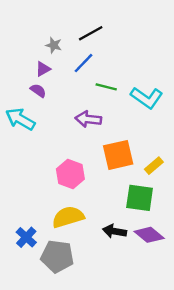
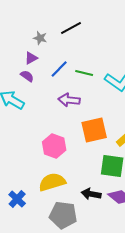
blue line: (83, 63) -> (59, 69), moved
gray pentagon: (57, 256) -> (63, 215), moved

